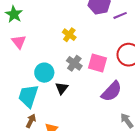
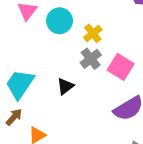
yellow cross: (69, 35) -> (93, 33), moved
cyan circle: (44, 73) -> (60, 21), moved

